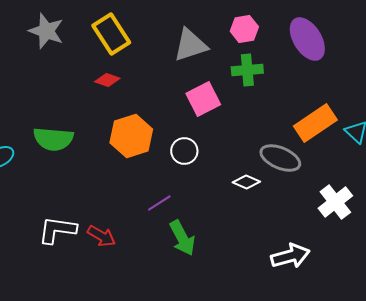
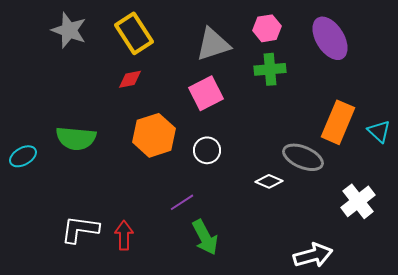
red diamond: (107, 80) -> (130, 79), turned -30
pink square: (203, 99) -> (206, 93), moved
orange rectangle: (315, 123) -> (338, 122), turned -33
red arrow: (101, 236) -> (124, 235), turned -120

